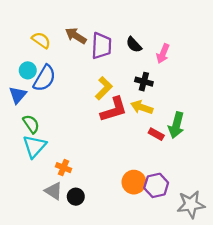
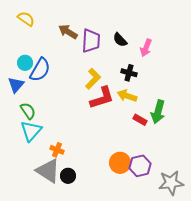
yellow semicircle: (41, 40) -> (26, 19), moved
gray triangle: (53, 191) -> (48, 171), size x1.5

